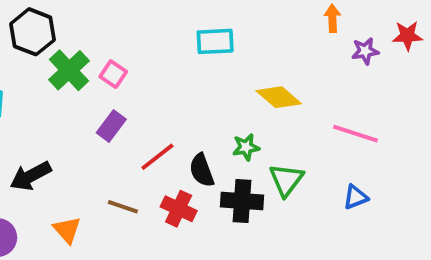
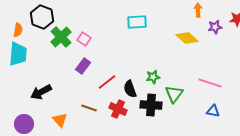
yellow diamond: (279, 97) -> (187, 38), moved
pink line: (355, 134) -> (210, 83), moved
blue triangle: (355, 197) -> (213, 111), moved, turned 32

